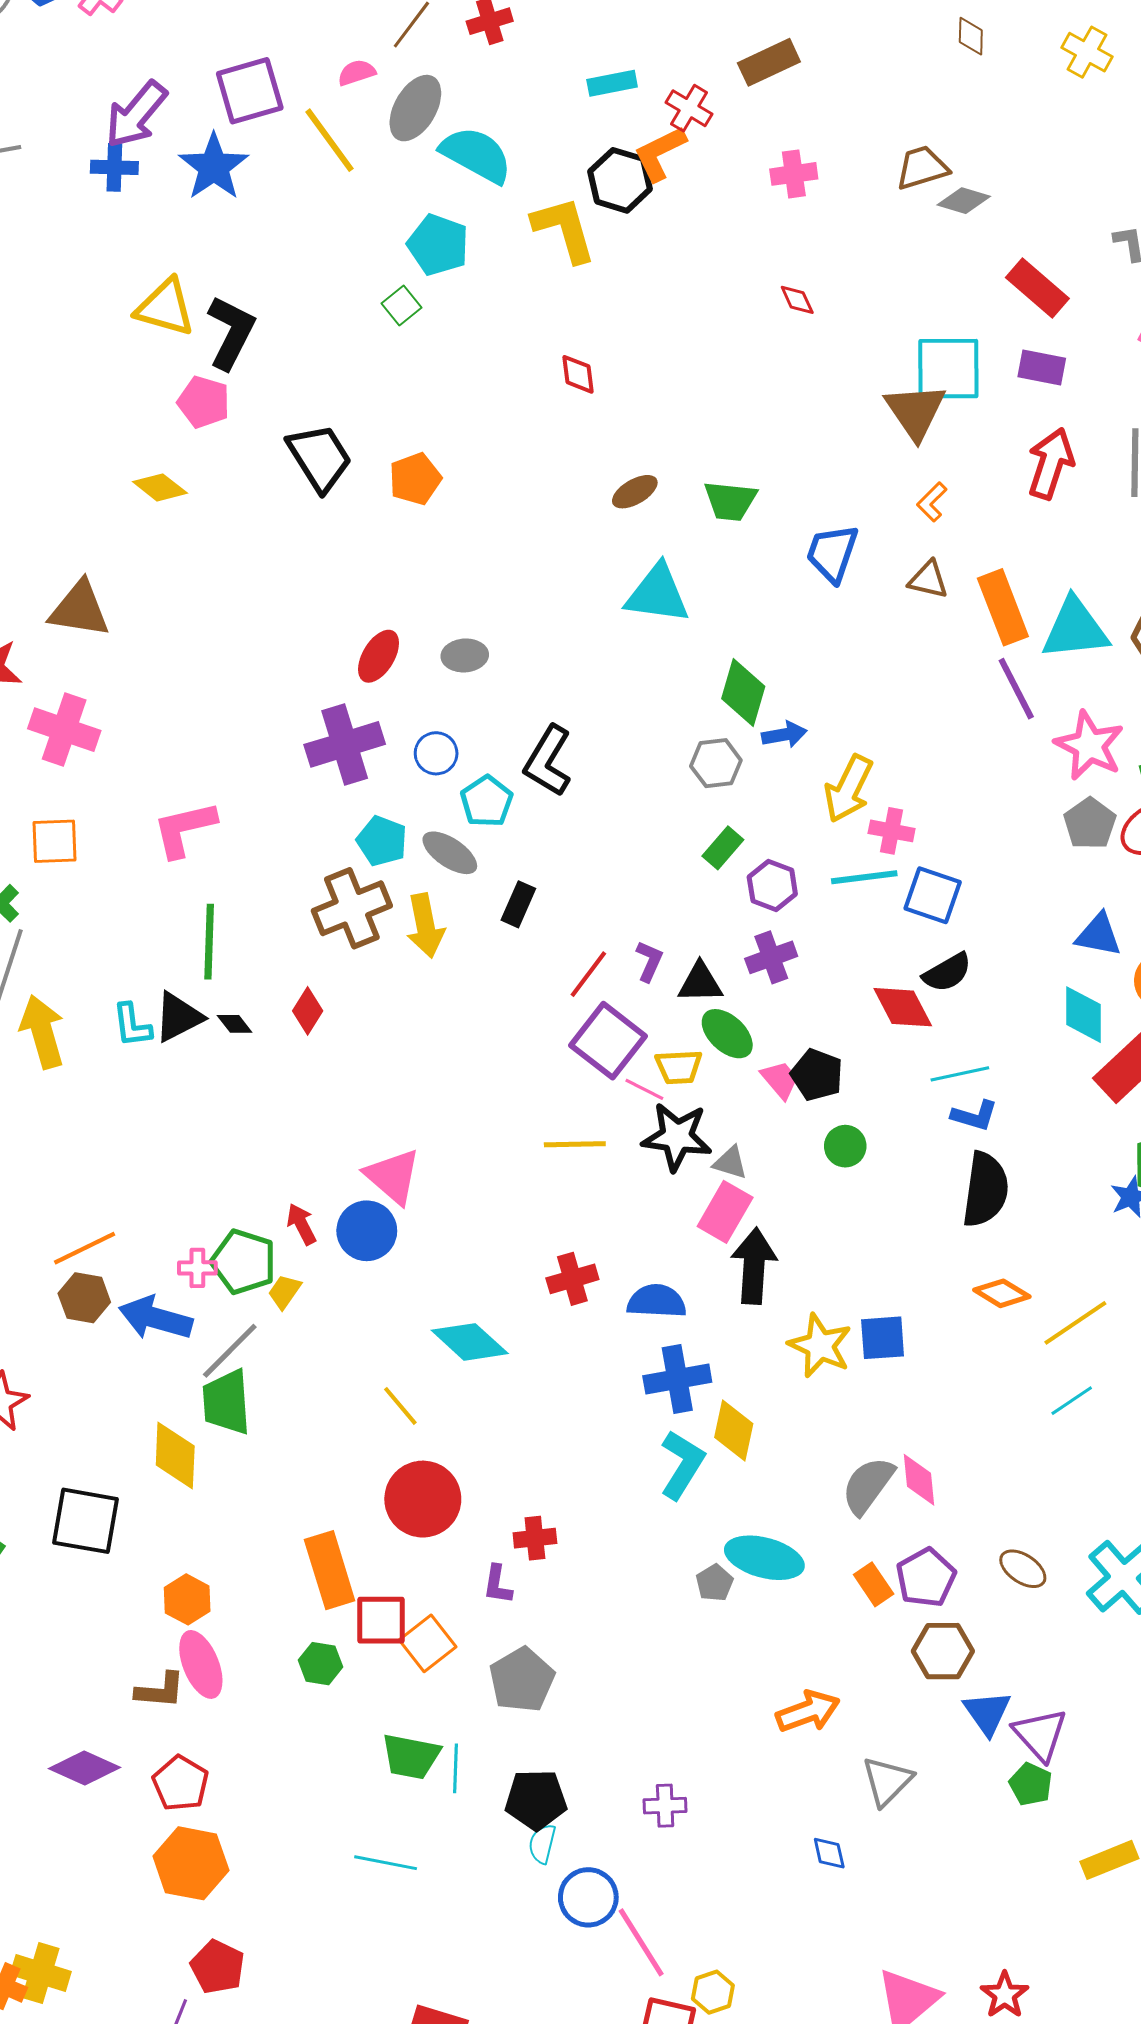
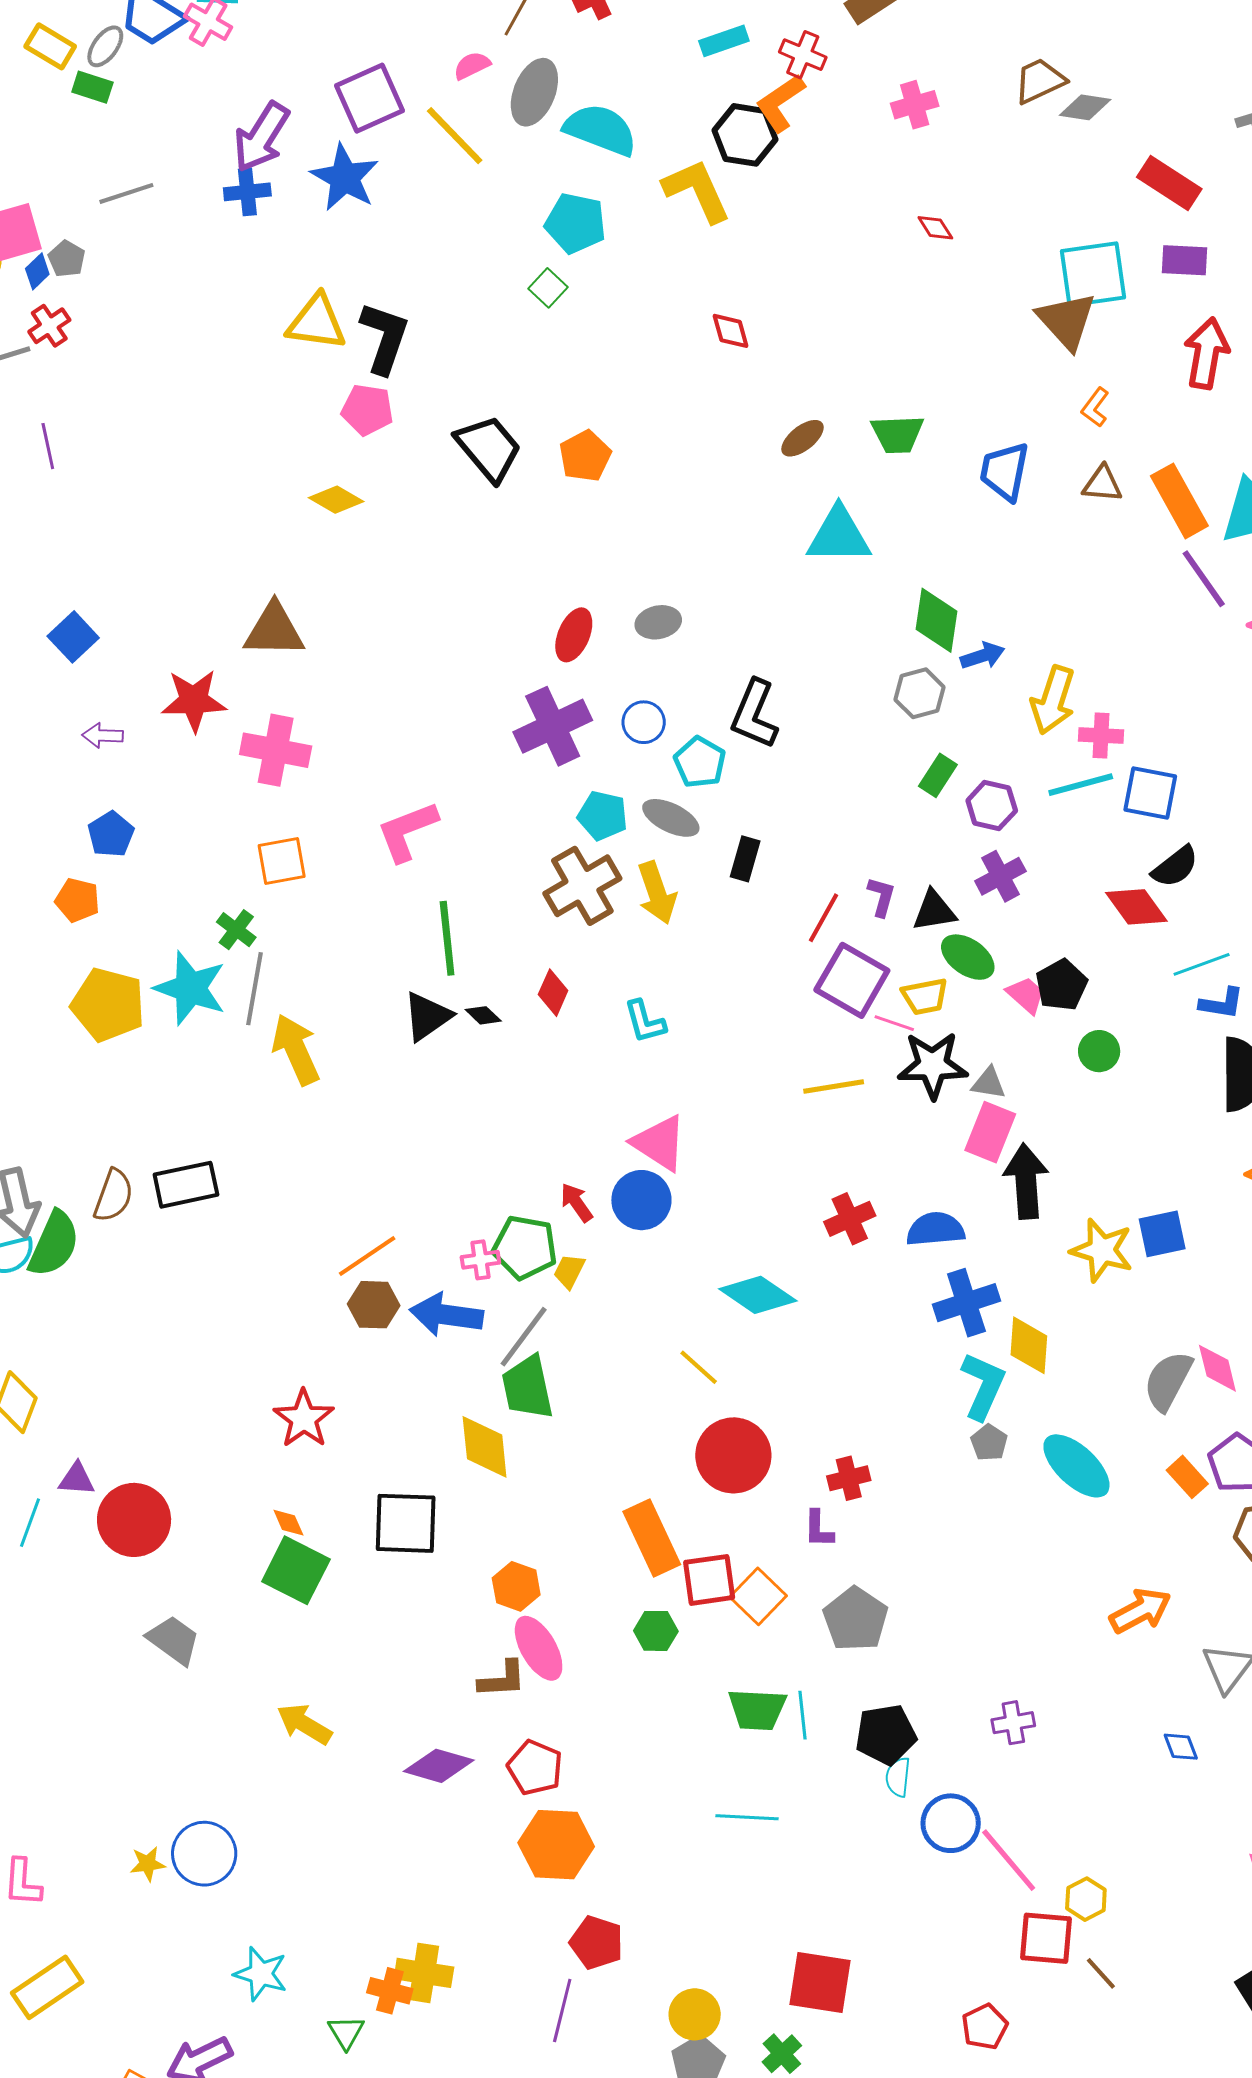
cyan L-shape: (132, 1025) -> (645, 1022), moved
black pentagon: (817, 1075) -> (1061, 985), turned 30
cyan ellipse: (764, 1558) -> (1076, 1466), turned 36
gray pentagon: (715, 1583) -> (989, 1443), moved

